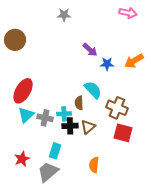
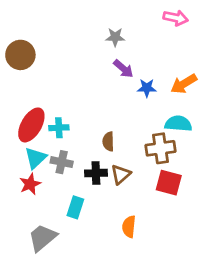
gray star: (64, 15) -> (115, 37), moved
cyan semicircle: (93, 90) -> (178, 124), moved, turned -42
brown cross: (117, 108) -> (160, 148), turned -30
cyan cross: (64, 114) -> (59, 128), moved
red star: (22, 159) -> (30, 184), moved
gray trapezoid: (48, 172) -> (42, 238), moved

